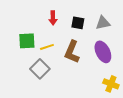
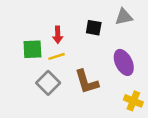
red arrow: (53, 18) -> (58, 35), moved
gray triangle: (103, 23) -> (124, 17), moved
brown L-shape: (72, 52) -> (87, 82), moved, turned -40

